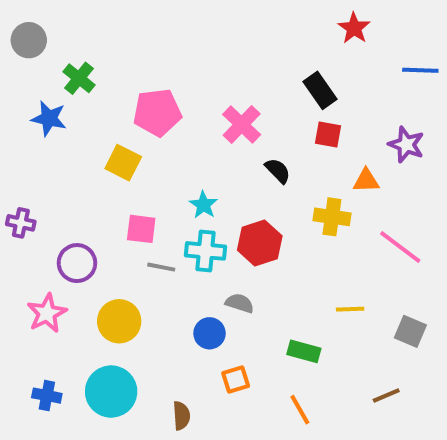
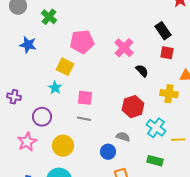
green cross: (79, 78) -> (49, 17), moved
cyan star: (203, 205) -> (55, 88), moved
pink square: (141, 229) -> (85, 98), moved
cyan cross: (205, 251) -> (156, 128), moved, turned 30

